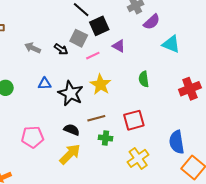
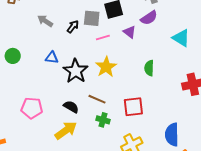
purple semicircle: (152, 22) -> (149, 18), moved
gray square: (79, 38) -> (92, 18), turned -30
black arrow: (61, 49) -> (73, 27), turned -96
brown line: (96, 118) -> (97, 99), turned 30

